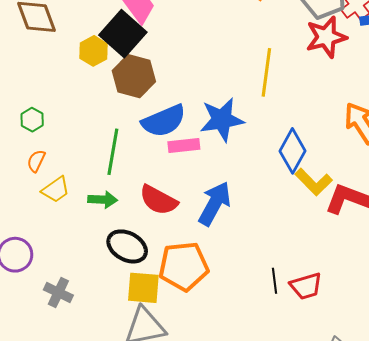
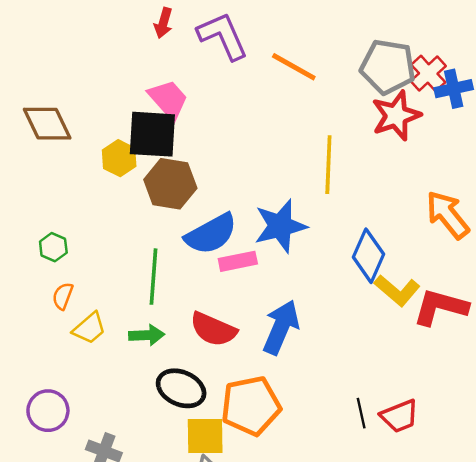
black square: (123, 34) -> (152, 134), turned -33

